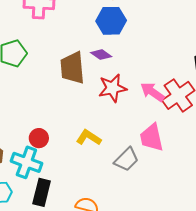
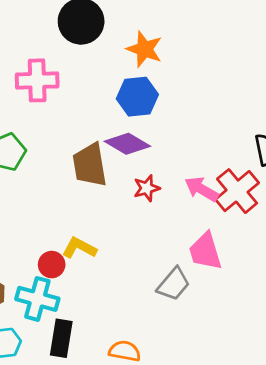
purple diamond: (101, 55) -> (127, 144), size x1.5
red star: (113, 88) -> (147, 188), size x0.7
yellow L-shape: (89, 138) -> (79, 248), moved

